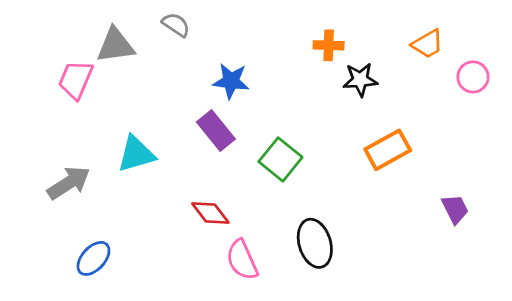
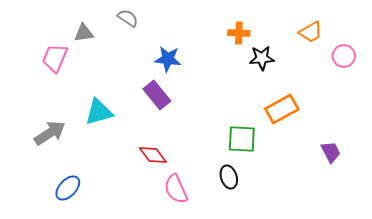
gray triangle: (115, 45) -> (84, 33), size x0.7
green square: (280, 159) -> (242, 139), moved, turned -36
black ellipse: (315, 243) -> (229, 177), size x0.7

